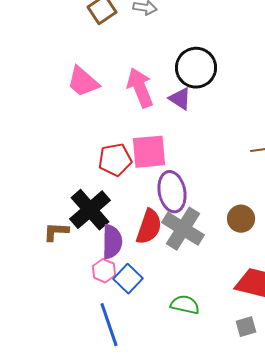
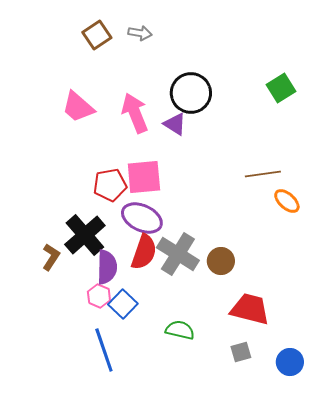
purple ellipse: (172, 192) -> (142, 218), moved, turned -54
brown circle: (241, 219) -> (221, 261), moved
brown L-shape: (56, 232) -> (51, 257), turned 120

